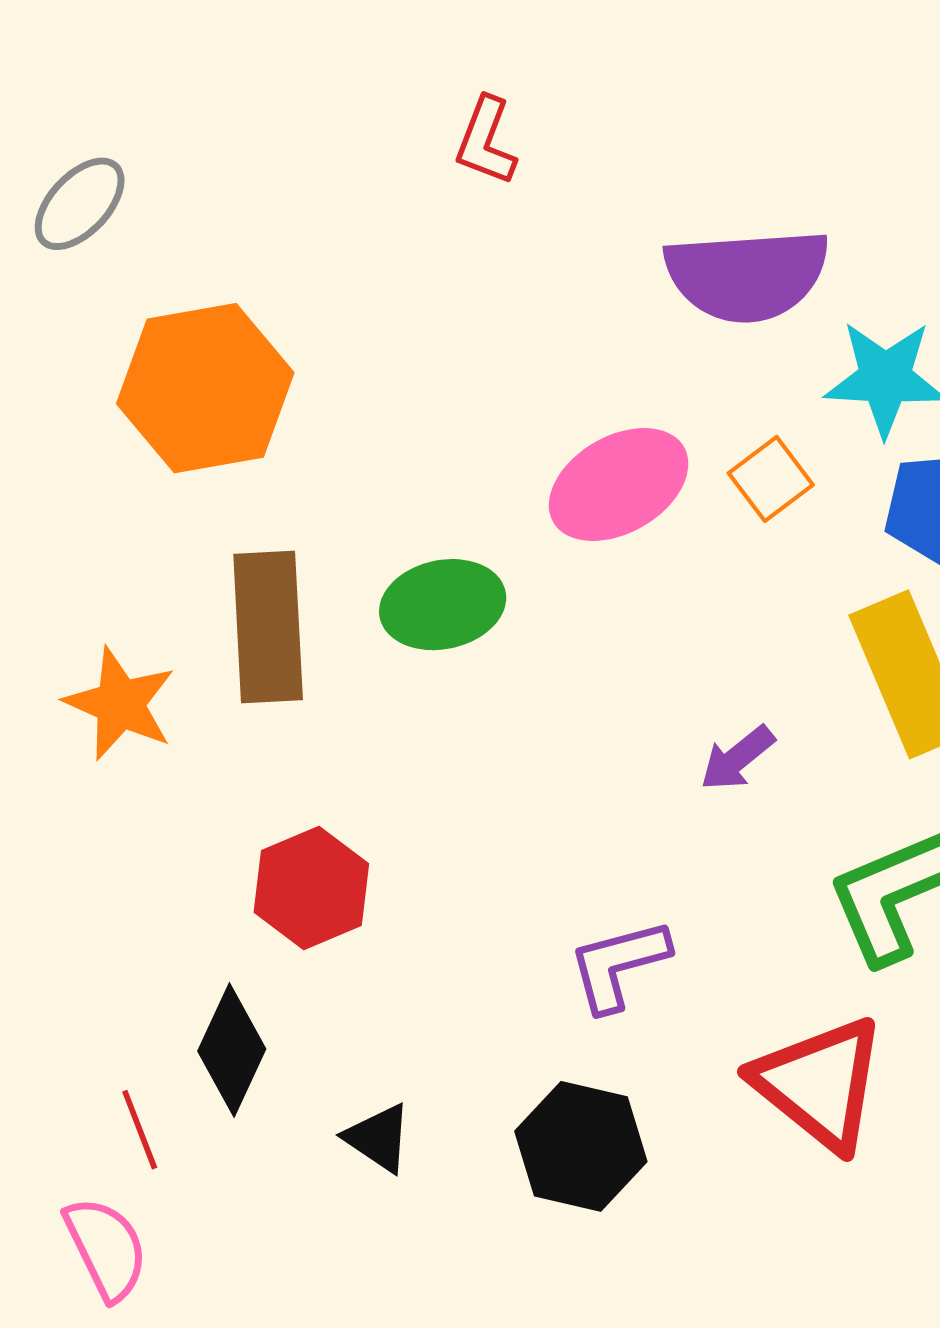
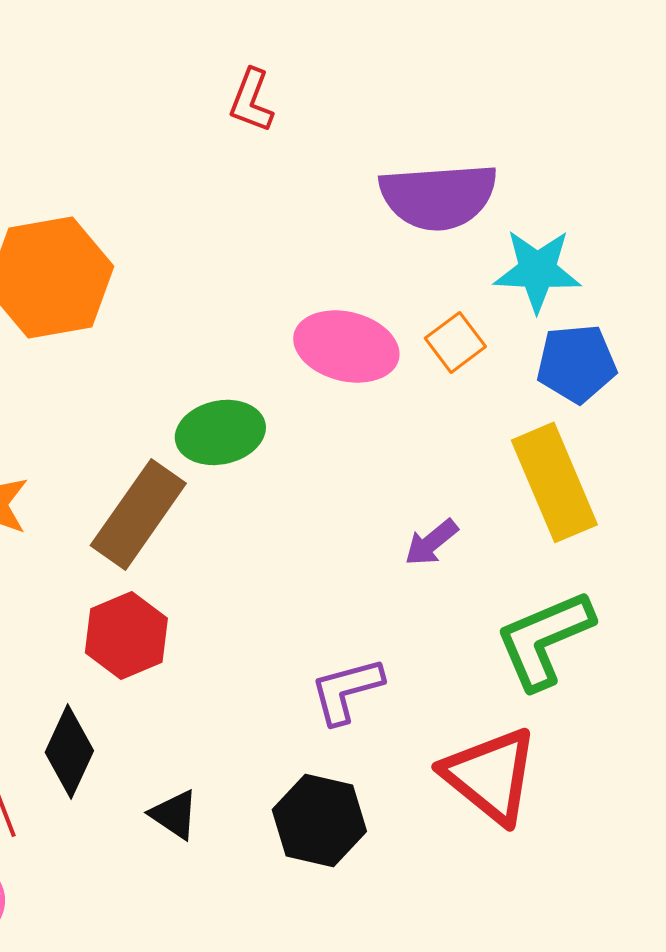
pink ellipse: (619, 485) -> (346, 346), turned 44
brown rectangle: (268, 627) -> (138, 514), moved, turned 38

